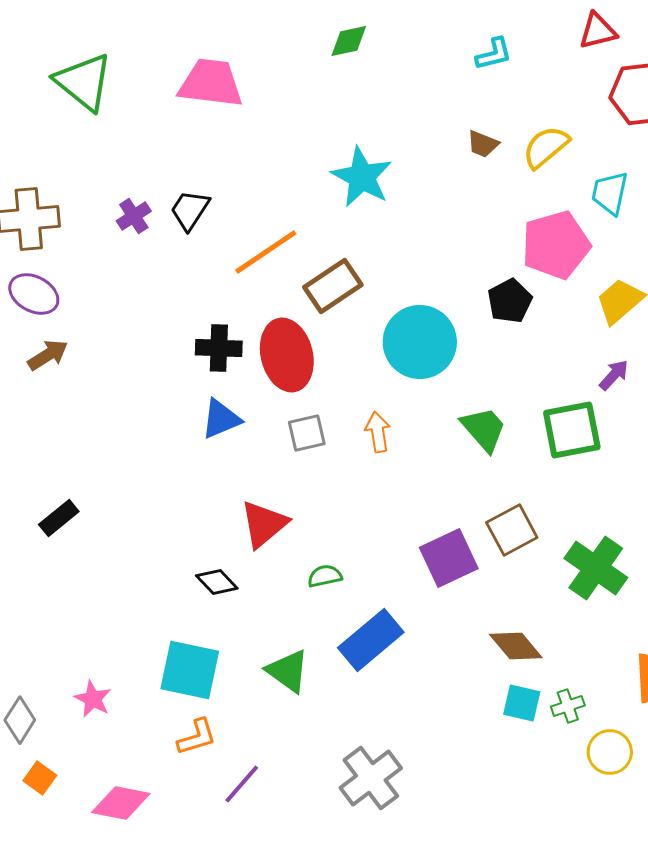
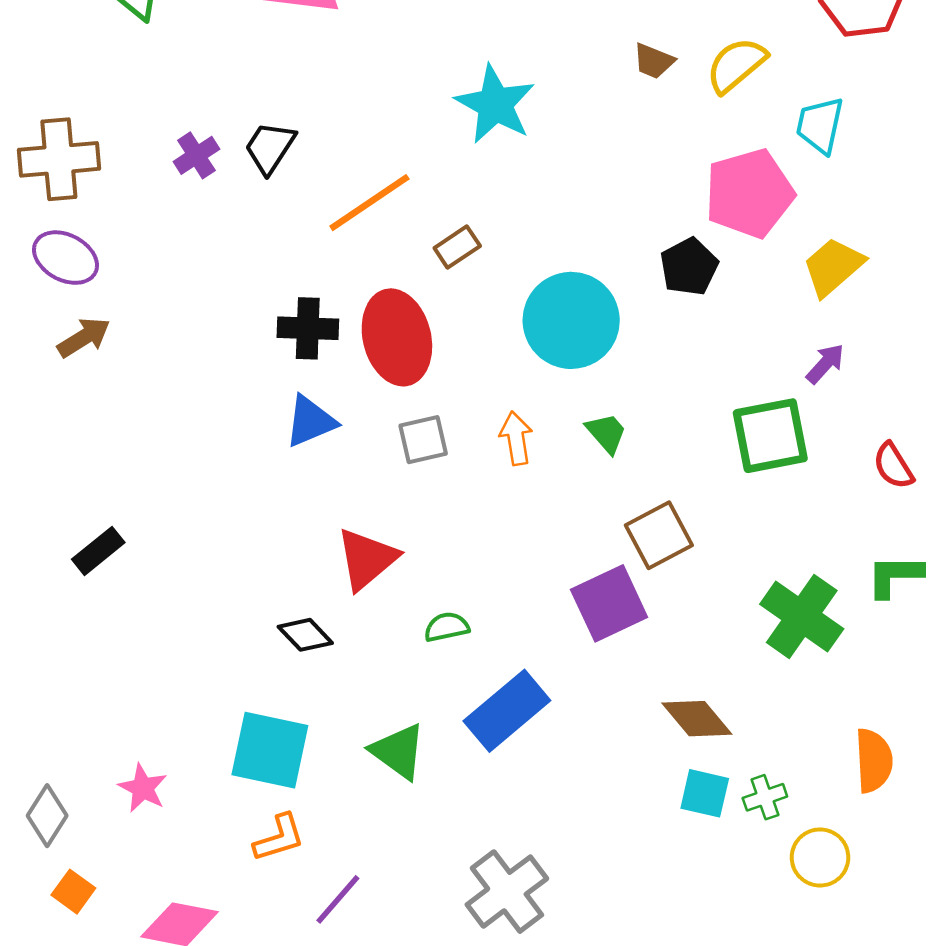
brown rectangle: (333, 286) -> (457, 247), size x0.6
green trapezoid: (484, 429) -> (606, 433), moved, size x0.7
brown square: (512, 530) -> (659, 535), moved

